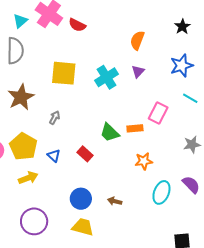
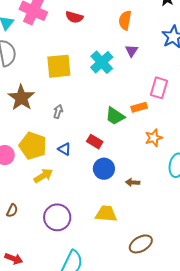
red semicircle: (77, 25) -> (74, 17), moved
blue circle: (81, 199) -> (104, 169), moved

